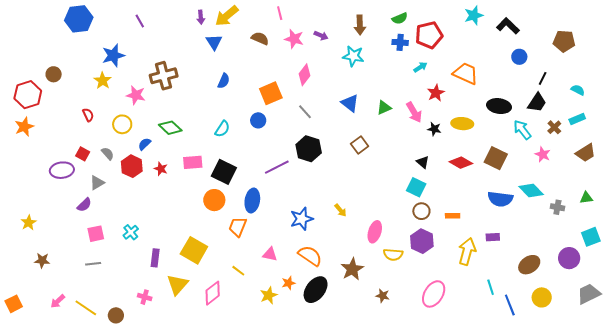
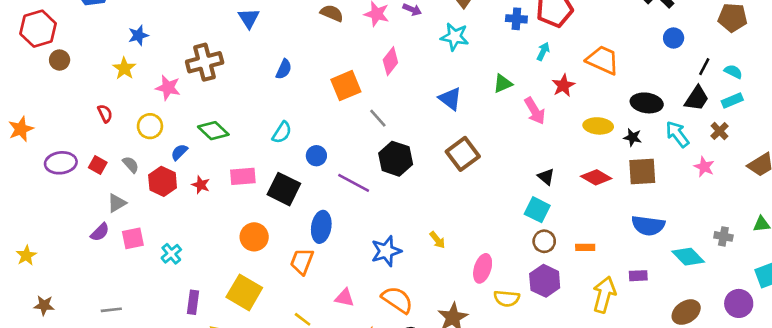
blue triangle: (214, 42) -> (249, 18), moved
blue star: (113, 55) -> (138, 35), size x0.7
cyan arrow: (420, 67) -> (543, 51), turned -32
cyan semicircle: (578, 90) -> (733, 72), moved
red hexagon: (28, 95) -> (38, 29), moved
green triangle: (384, 108) -> (503, 84), moved
gray line: (305, 112) -> (378, 118), moved
cyan rectangle: (577, 119) -> (732, 101), moved
blue circle: (258, 120) -> (316, 156), moved
black star: (434, 129) -> (633, 137), moved
brown square: (360, 145) -> (463, 154), size x1.4
brown square: (496, 158) -> (642, 172), turned -30
purple line: (277, 167) -> (354, 183), turned 55
purple ellipse: (62, 170) -> (61, 163), moved
cyan diamond: (531, 191) -> (688, 257), moved
orange circle: (214, 200) -> (254, 237), moved
cyan cross: (131, 232) -> (171, 254), moved
pink square: (96, 234) -> (133, 238), moved

